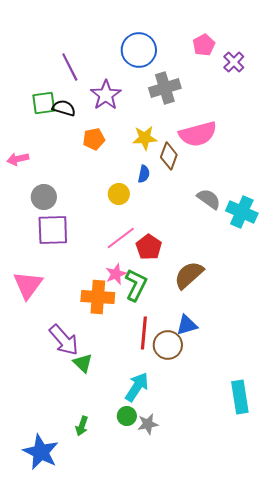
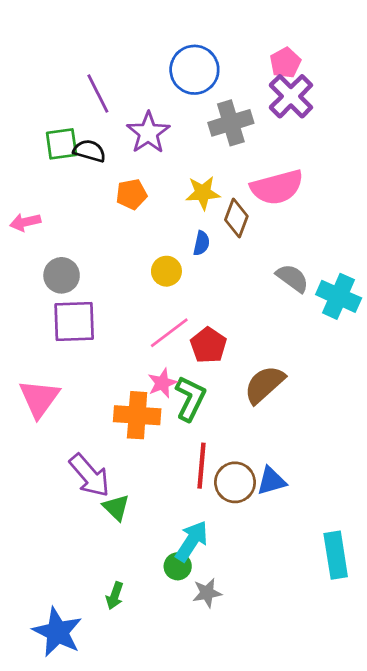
purple cross: (234, 62) -> (291, 96), moved, size x1.5
blue triangle: (187, 325) -> (271, 481), moved
green circle: (127, 416) -> (178, 566), moved

